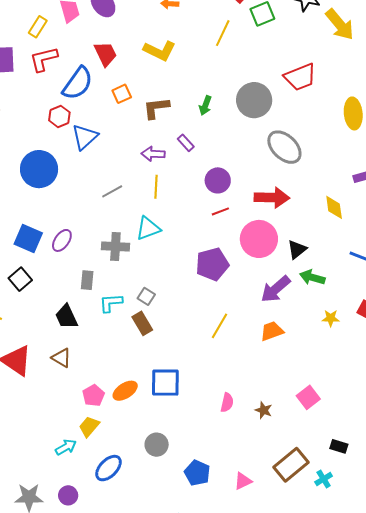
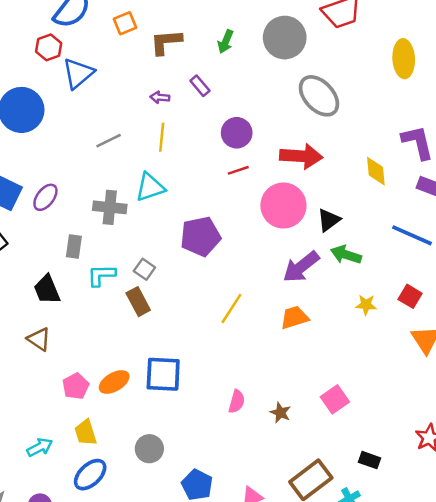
purple arrow: (153, 154) -> (160, 97), size x0.7
purple pentagon: (212, 264) -> (200, 236), moved
yellow trapezoid: (89, 426) -> (86, 433), moved, turned -60

